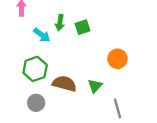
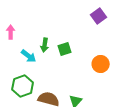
orange circle: (118, 59) -> (101, 64), moved

